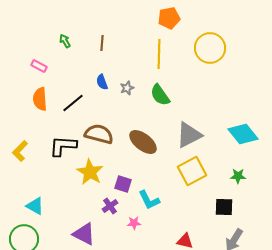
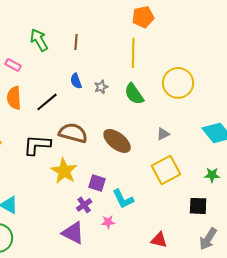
green arrow: (65, 41) -> (39, 40), size x1.6
yellow circle: (210, 48) -> (178, 83), moved
gray triangle: (189, 135) -> (163, 134), size x0.5
purple triangle: (84, 234) -> (73, 233), moved

